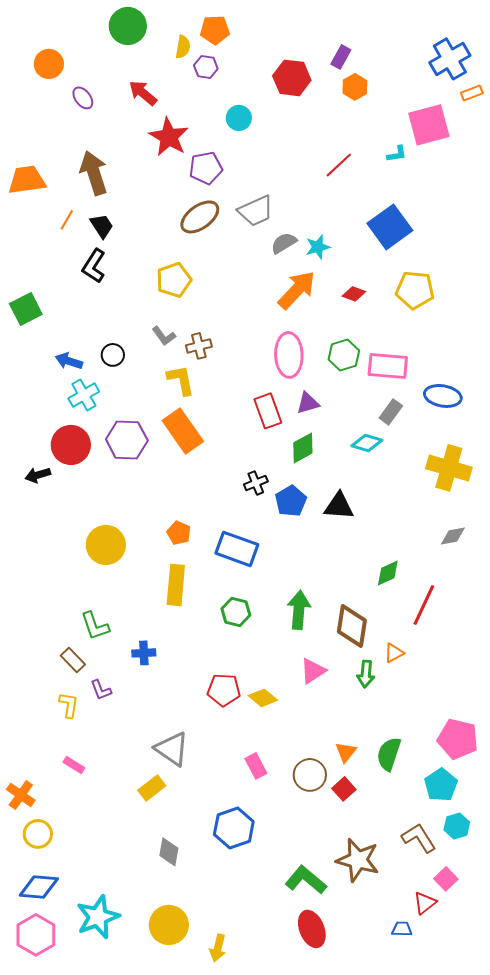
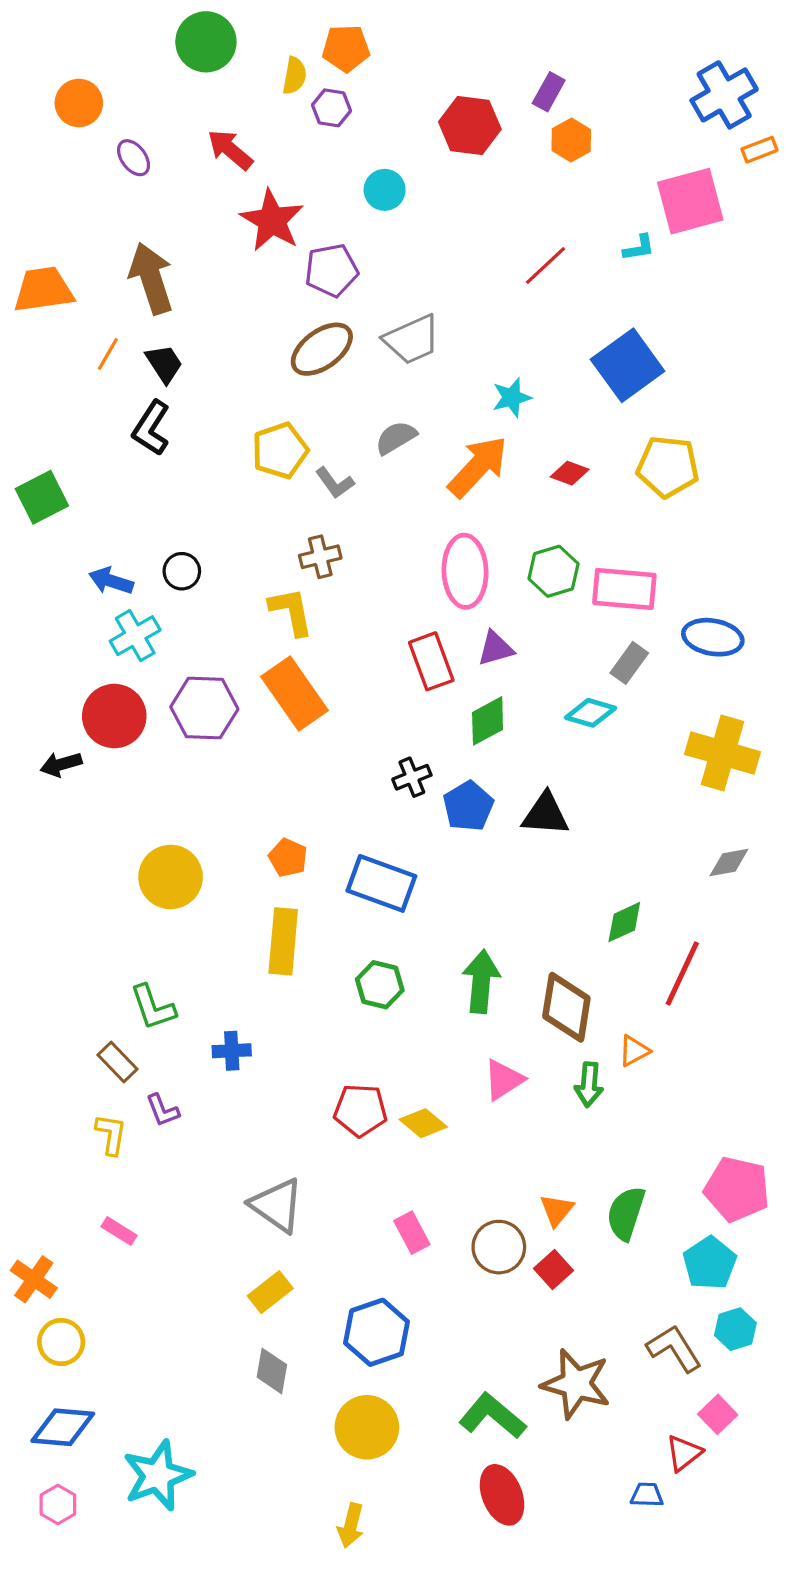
gray semicircle: (284, 243) -> (396, 438), moved
gray L-shape: (164, 336) -> (335, 483), moved
yellow rectangle: (152, 788) -> (270, 1292), moved
yellow circle: (169, 925) -> (367, 1427), moved
pink hexagon: (36, 935) -> (58, 1505), size x0.6

